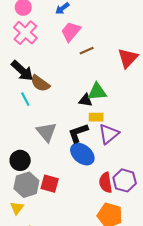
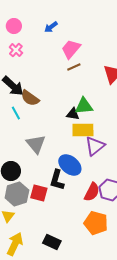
pink trapezoid: (71, 32) -> (71, 49), moved
pink cross: (25, 33) -> (16, 50), size x0.6
yellow rectangle: (96, 117) -> (83, 130), size x1.5
black L-shape: (78, 133) -> (57, 180), moved, turned -55
red semicircle: (106, 183) -> (92, 192), turned -144

